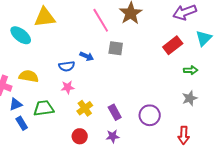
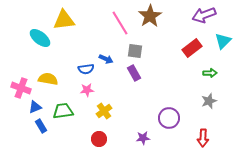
purple rectangle: (115, 112) -> (134, 73), moved
purple star: (113, 136) -> (143, 138), moved

